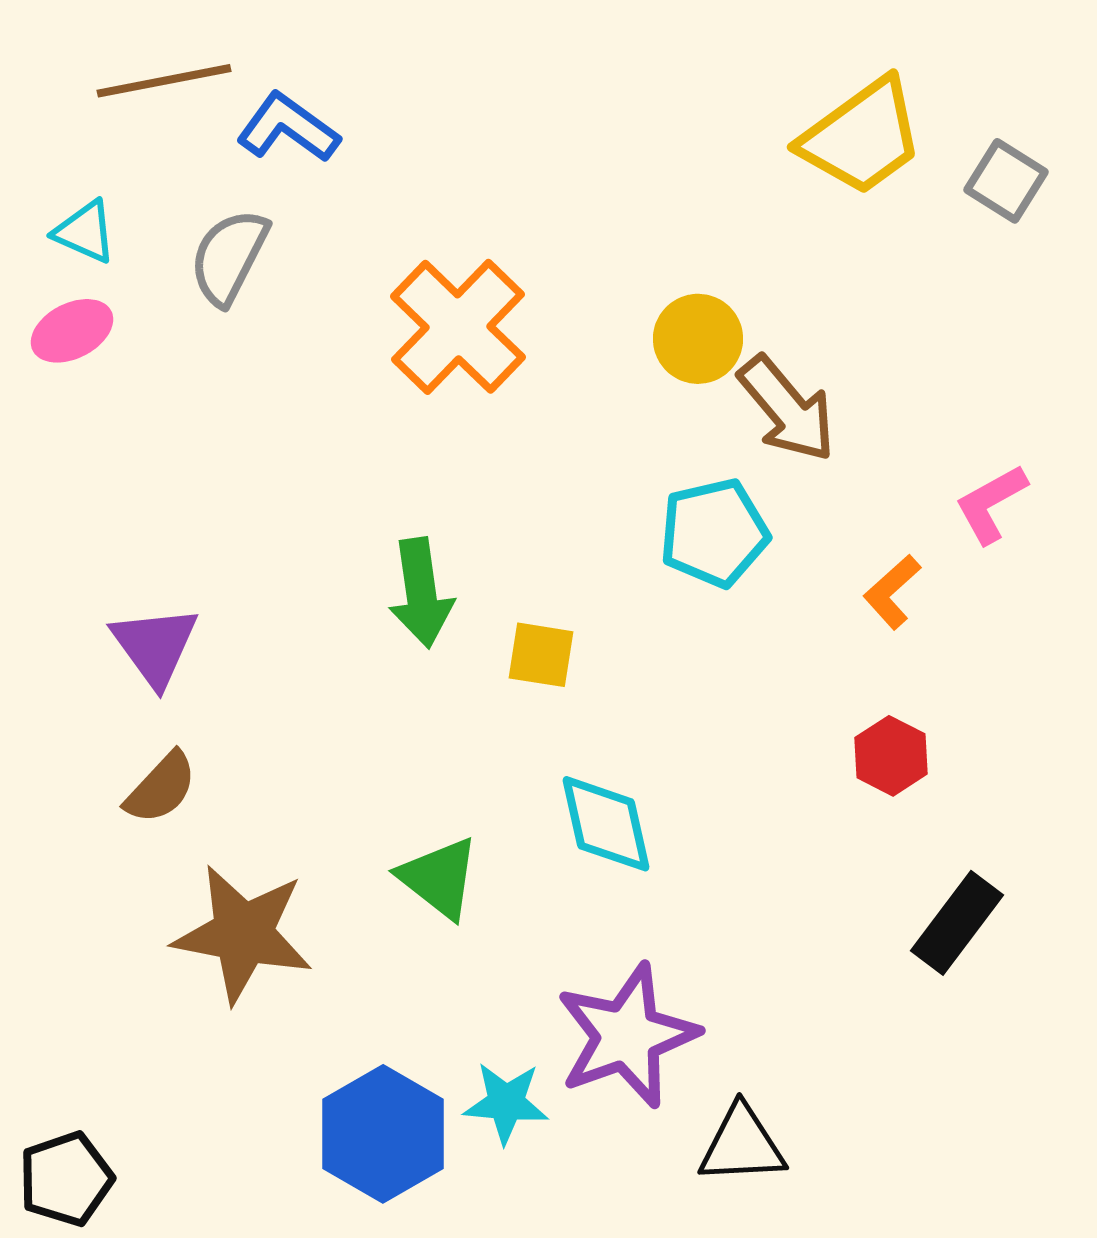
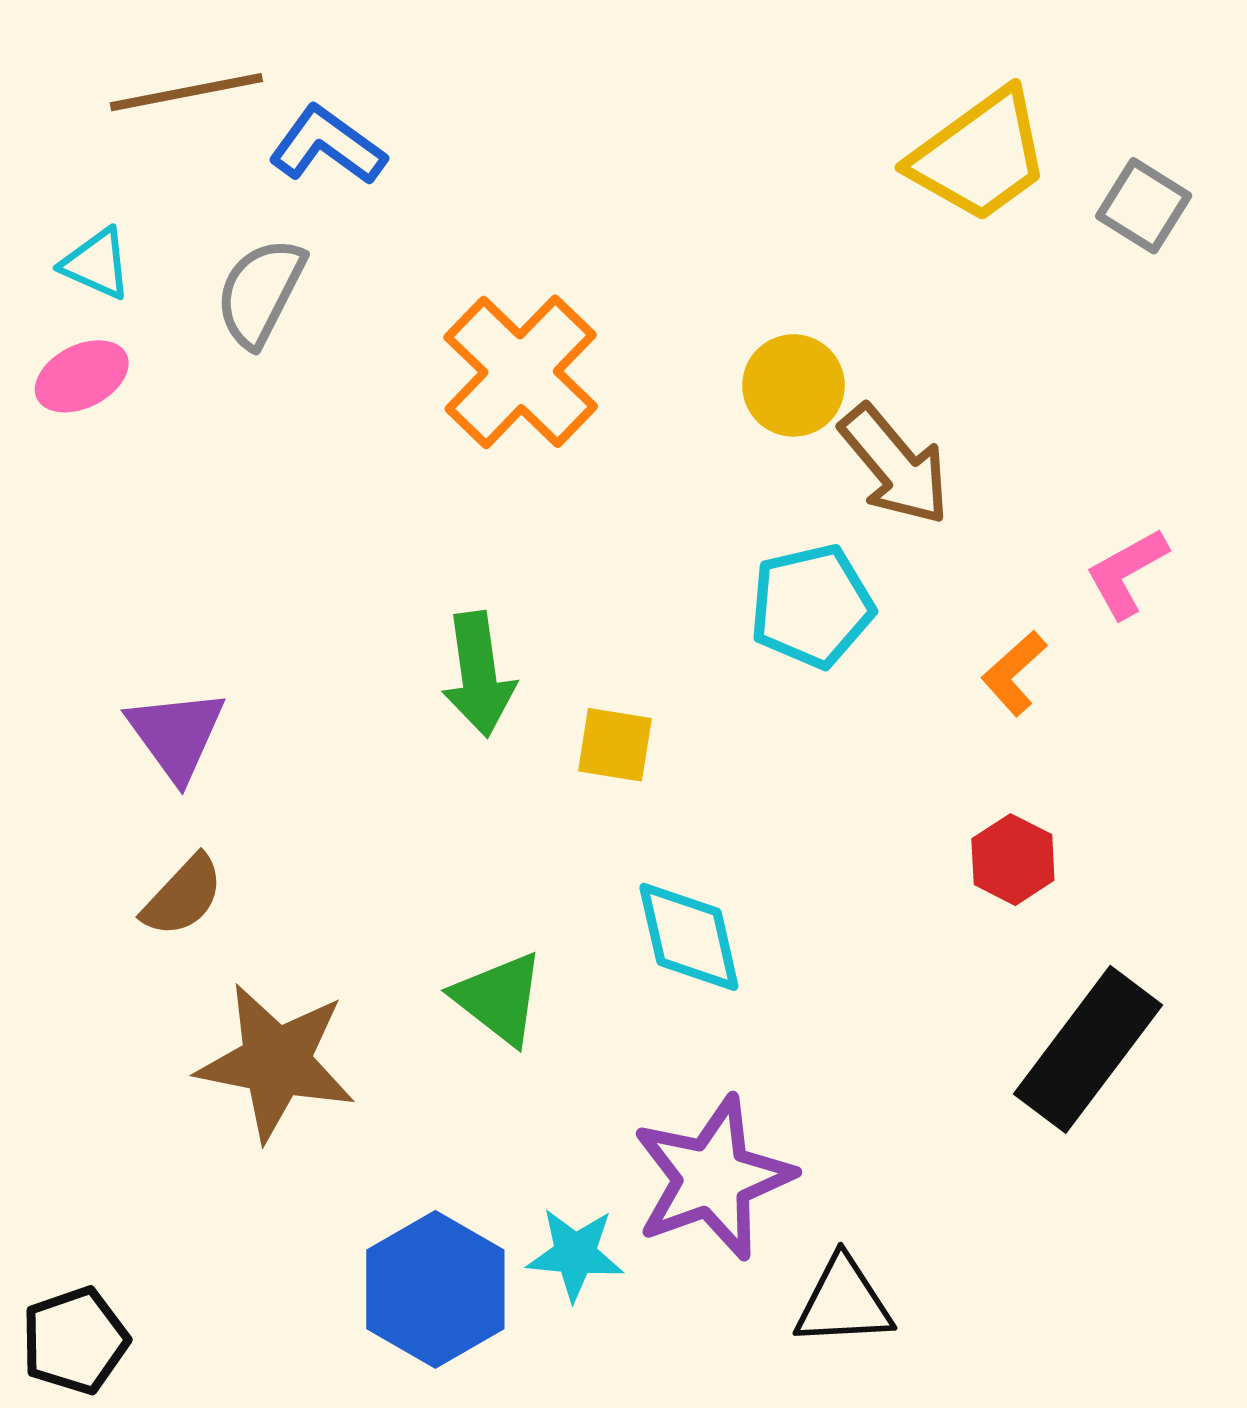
black rectangle: (957, 923) -> (1088, 1049), size x1.4

